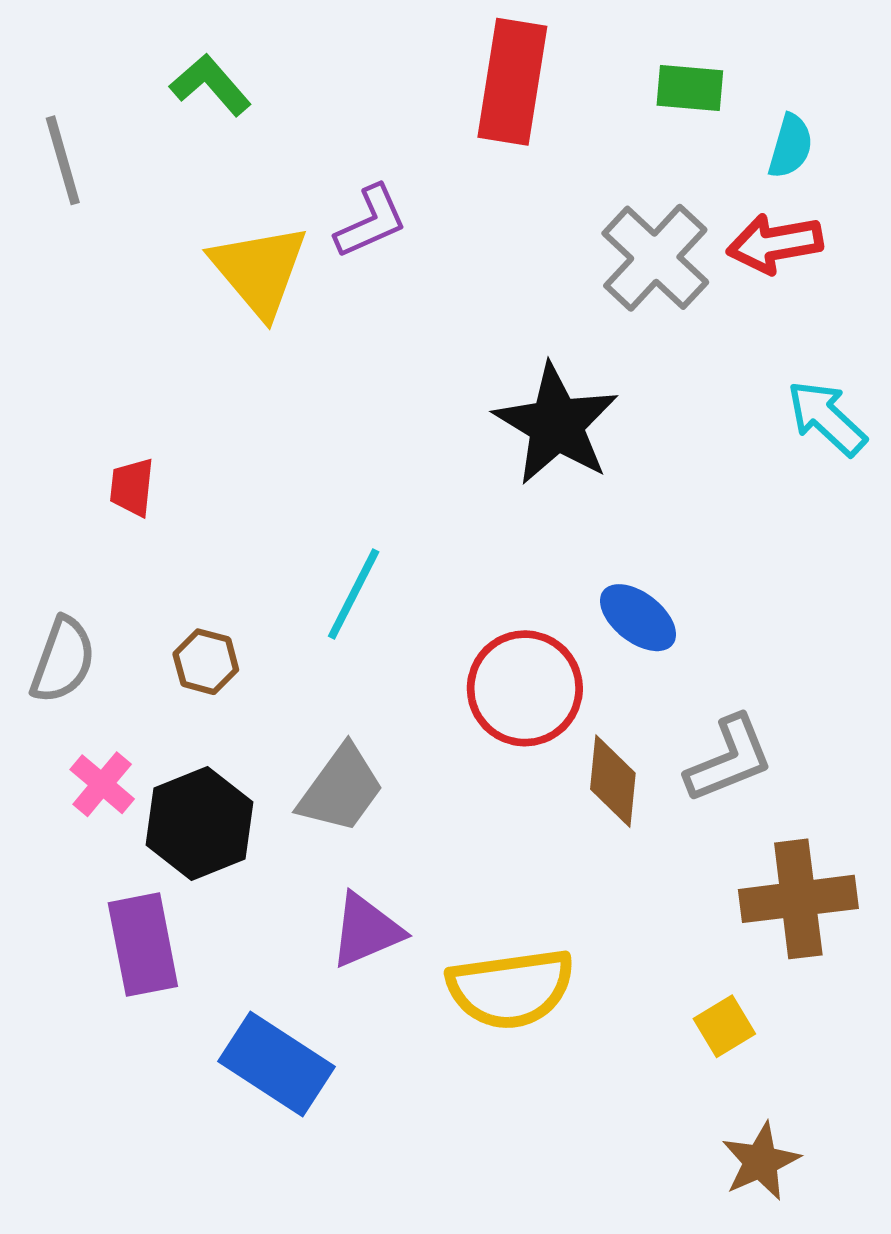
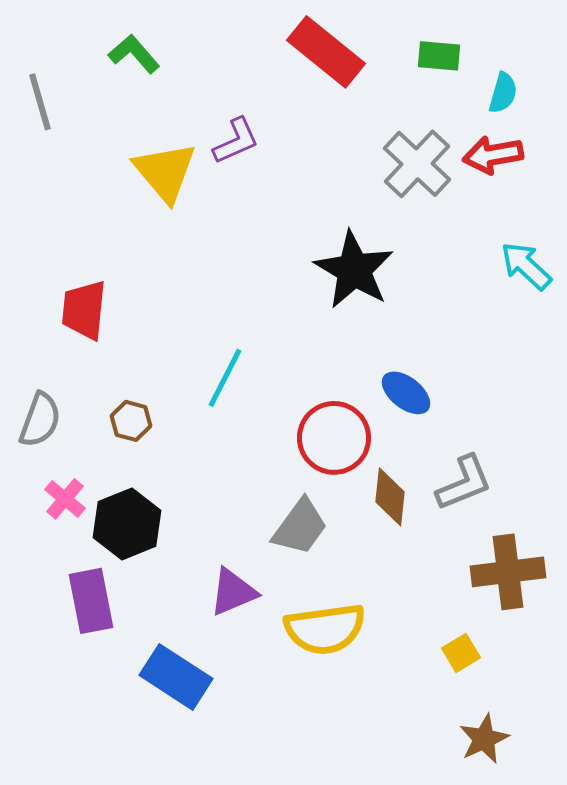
red rectangle: (512, 82) -> (326, 52), turned -60
red trapezoid: (132, 487) -> (84, 310), size x1.6
gray trapezoid: (341, 789) -> (300, 527), moved

